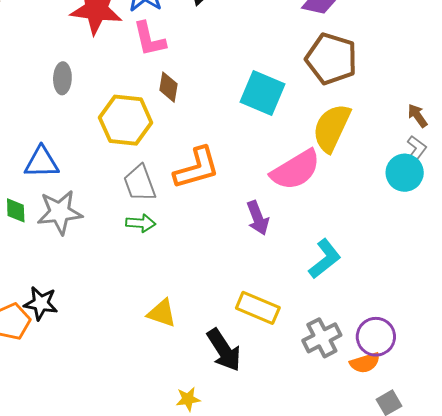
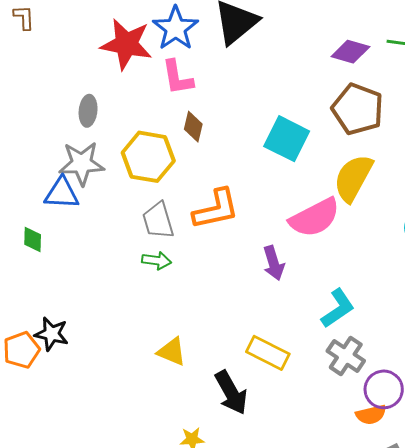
gray star: (60, 212) -> (82, 163), moved
gray cross: (322, 338) -> (346, 356), moved, turned -33

